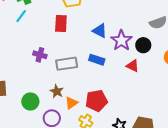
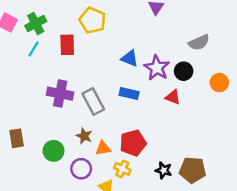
red rectangle: (61, 23) -> (67, 45), moved
purple cross: (40, 55) -> (60, 94), size x1.5
gray rectangle: (67, 64) -> (93, 101), turned 75
orange triangle: (71, 103) -> (103, 148), turned 32

